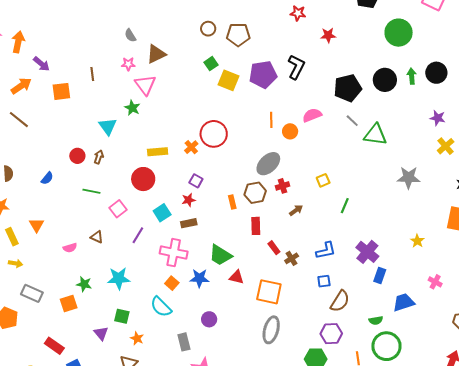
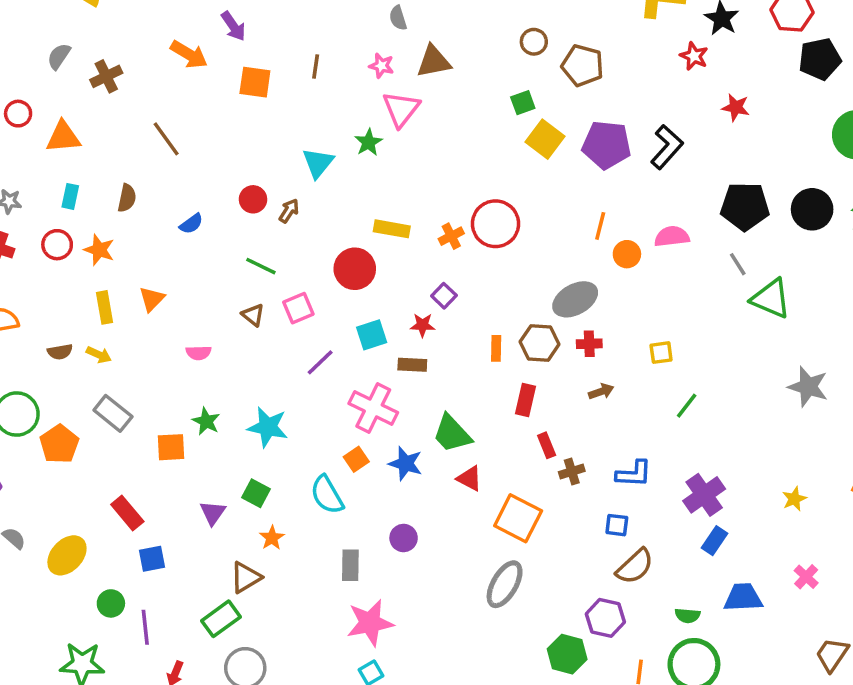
orange arrow: (21, 86) -> (189, 55), turned 50
brown line: (19, 120) -> (166, 139), moved
brown triangle: (97, 237) -> (253, 315), moved

